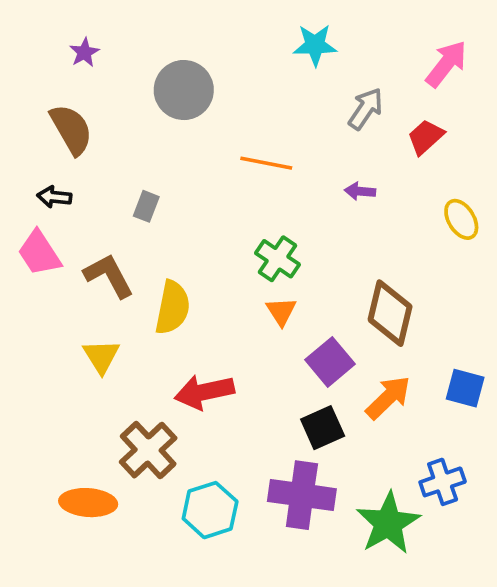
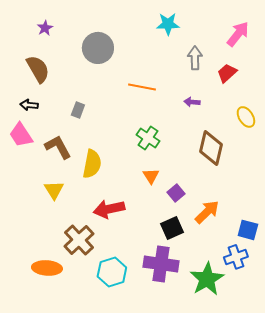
gray arrow: (366, 109) -> (195, 58), turned -35
orange triangle: (281, 311) -> (151, 176), moved
brown diamond: (390, 313) -> (211, 148), moved
purple square: (330, 362) -> (176, 193), size x0.7
blue square: (465, 388) -> (248, 230), moved

